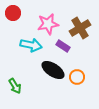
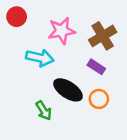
purple rectangle: (63, 46) -> (96, 67), moved
green arrow: (15, 86) -> (44, 110), moved

